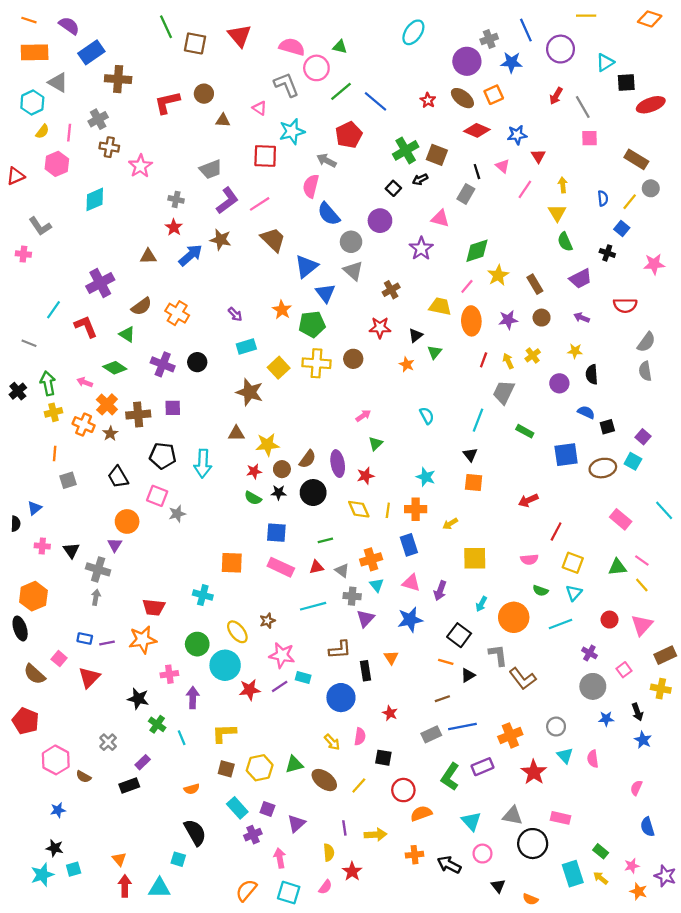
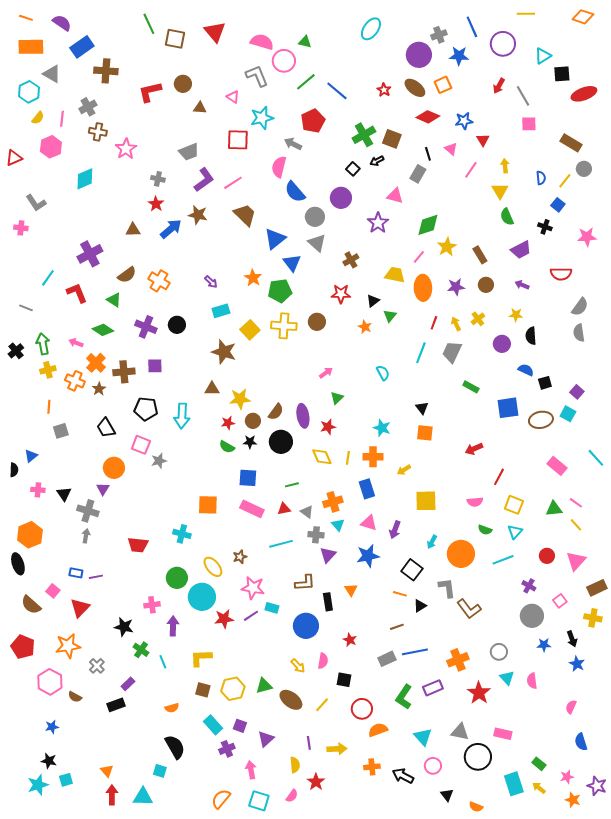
cyan line: (478, 420) -> (421, 353), moved
orange star: (143, 640) -> (68, 646), moved

